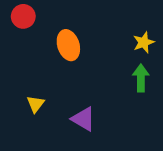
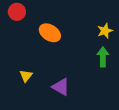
orange ellipse: (68, 45) -> (50, 33), turned -40

